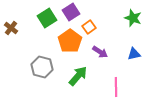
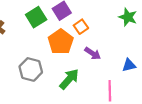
blue triangle: (134, 54) -> (129, 65), moved

